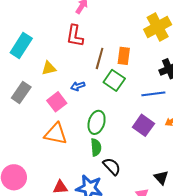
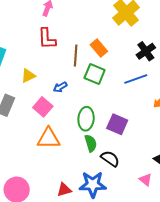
orange rectangle: (124, 56) -> (99, 48), turned -36
purple square: (143, 125) -> (117, 124), moved

